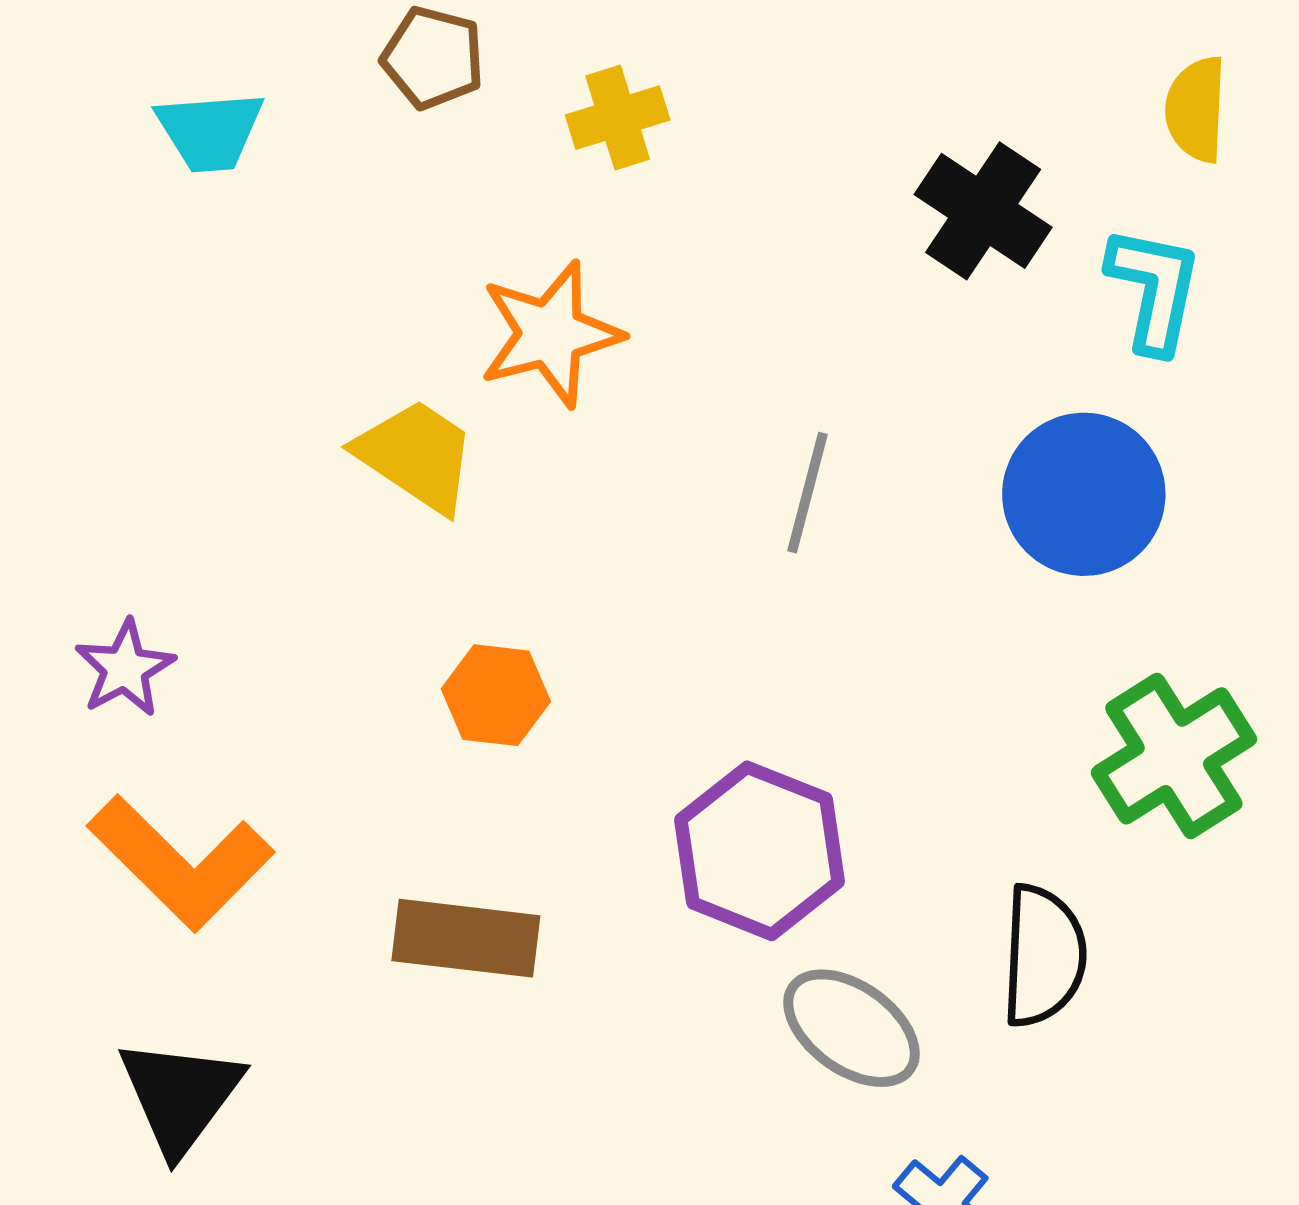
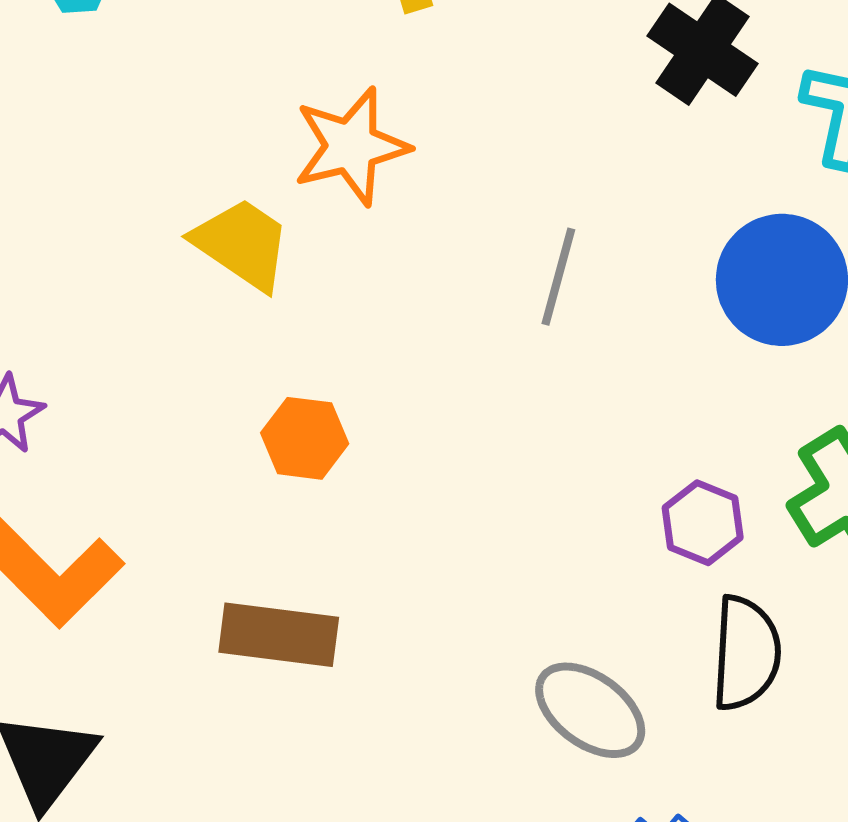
purple hexagon: (759, 851) -> (703, 523), moved, size x0.6

